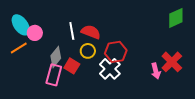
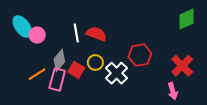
orange line: (19, 48) -> (37, 74), moved
yellow circle: (88, 51) -> (95, 63), moved
red hexagon: (116, 52) -> (140, 55), moved
pink arrow: (156, 71) -> (173, 91), moved

